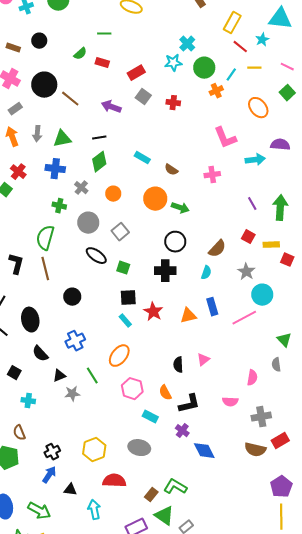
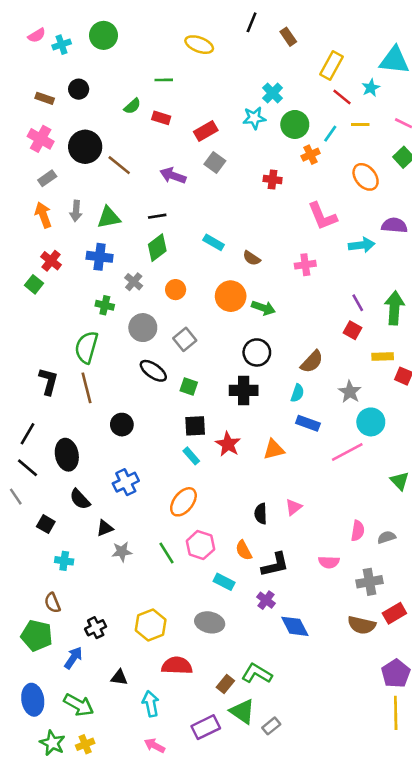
red cross: (173, 103) -> (273, 180), moved
red square: (248, 237) -> (352, 330), moved
blue rectangle: (212, 307) -> (308, 423), moved, turned -54
gray semicircle: (276, 365) -> (387, 537), moved, turned 80
green line: (92, 376) -> (166, 553), moved
blue arrow: (49, 475) -> (73, 658), moved

